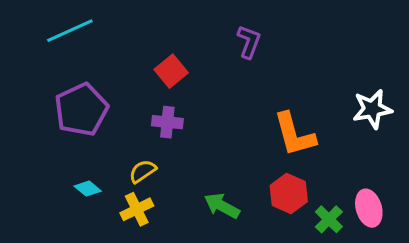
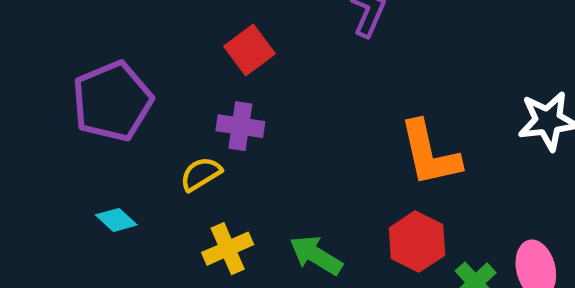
yellow semicircle: (143, 171) -> (201, 174), moved
yellow cross: (137, 209) -> (228, 249), moved

